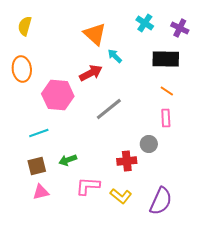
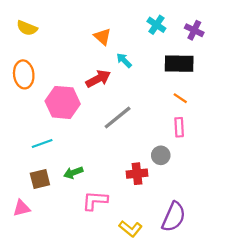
yellow semicircle: (25, 26) -> (27, 28), turned -84
orange triangle: (95, 34) -> (102, 37), size x0.7
pink triangle: (41, 192) -> (22, 208), moved
yellow L-shape: (121, 196) -> (131, 229), moved

